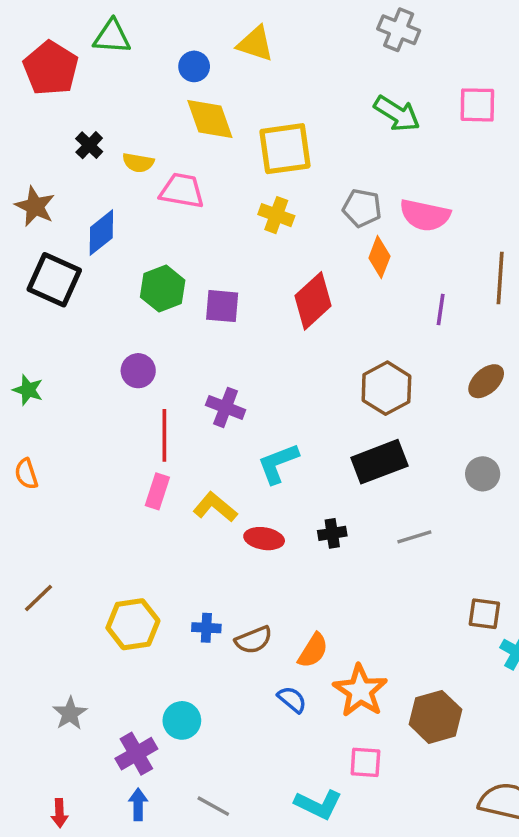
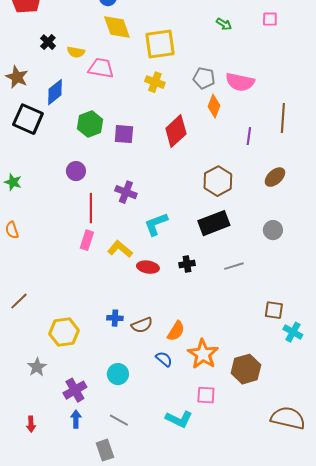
pink square: (477, 105) -> (270, 19), size x0.7
green arrow: (397, 114) -> (224, 24), size x0.6
yellow hexagon: (133, 624) -> (64, 332), moved
cyan circle: (182, 720) -> (118, 374), moved

